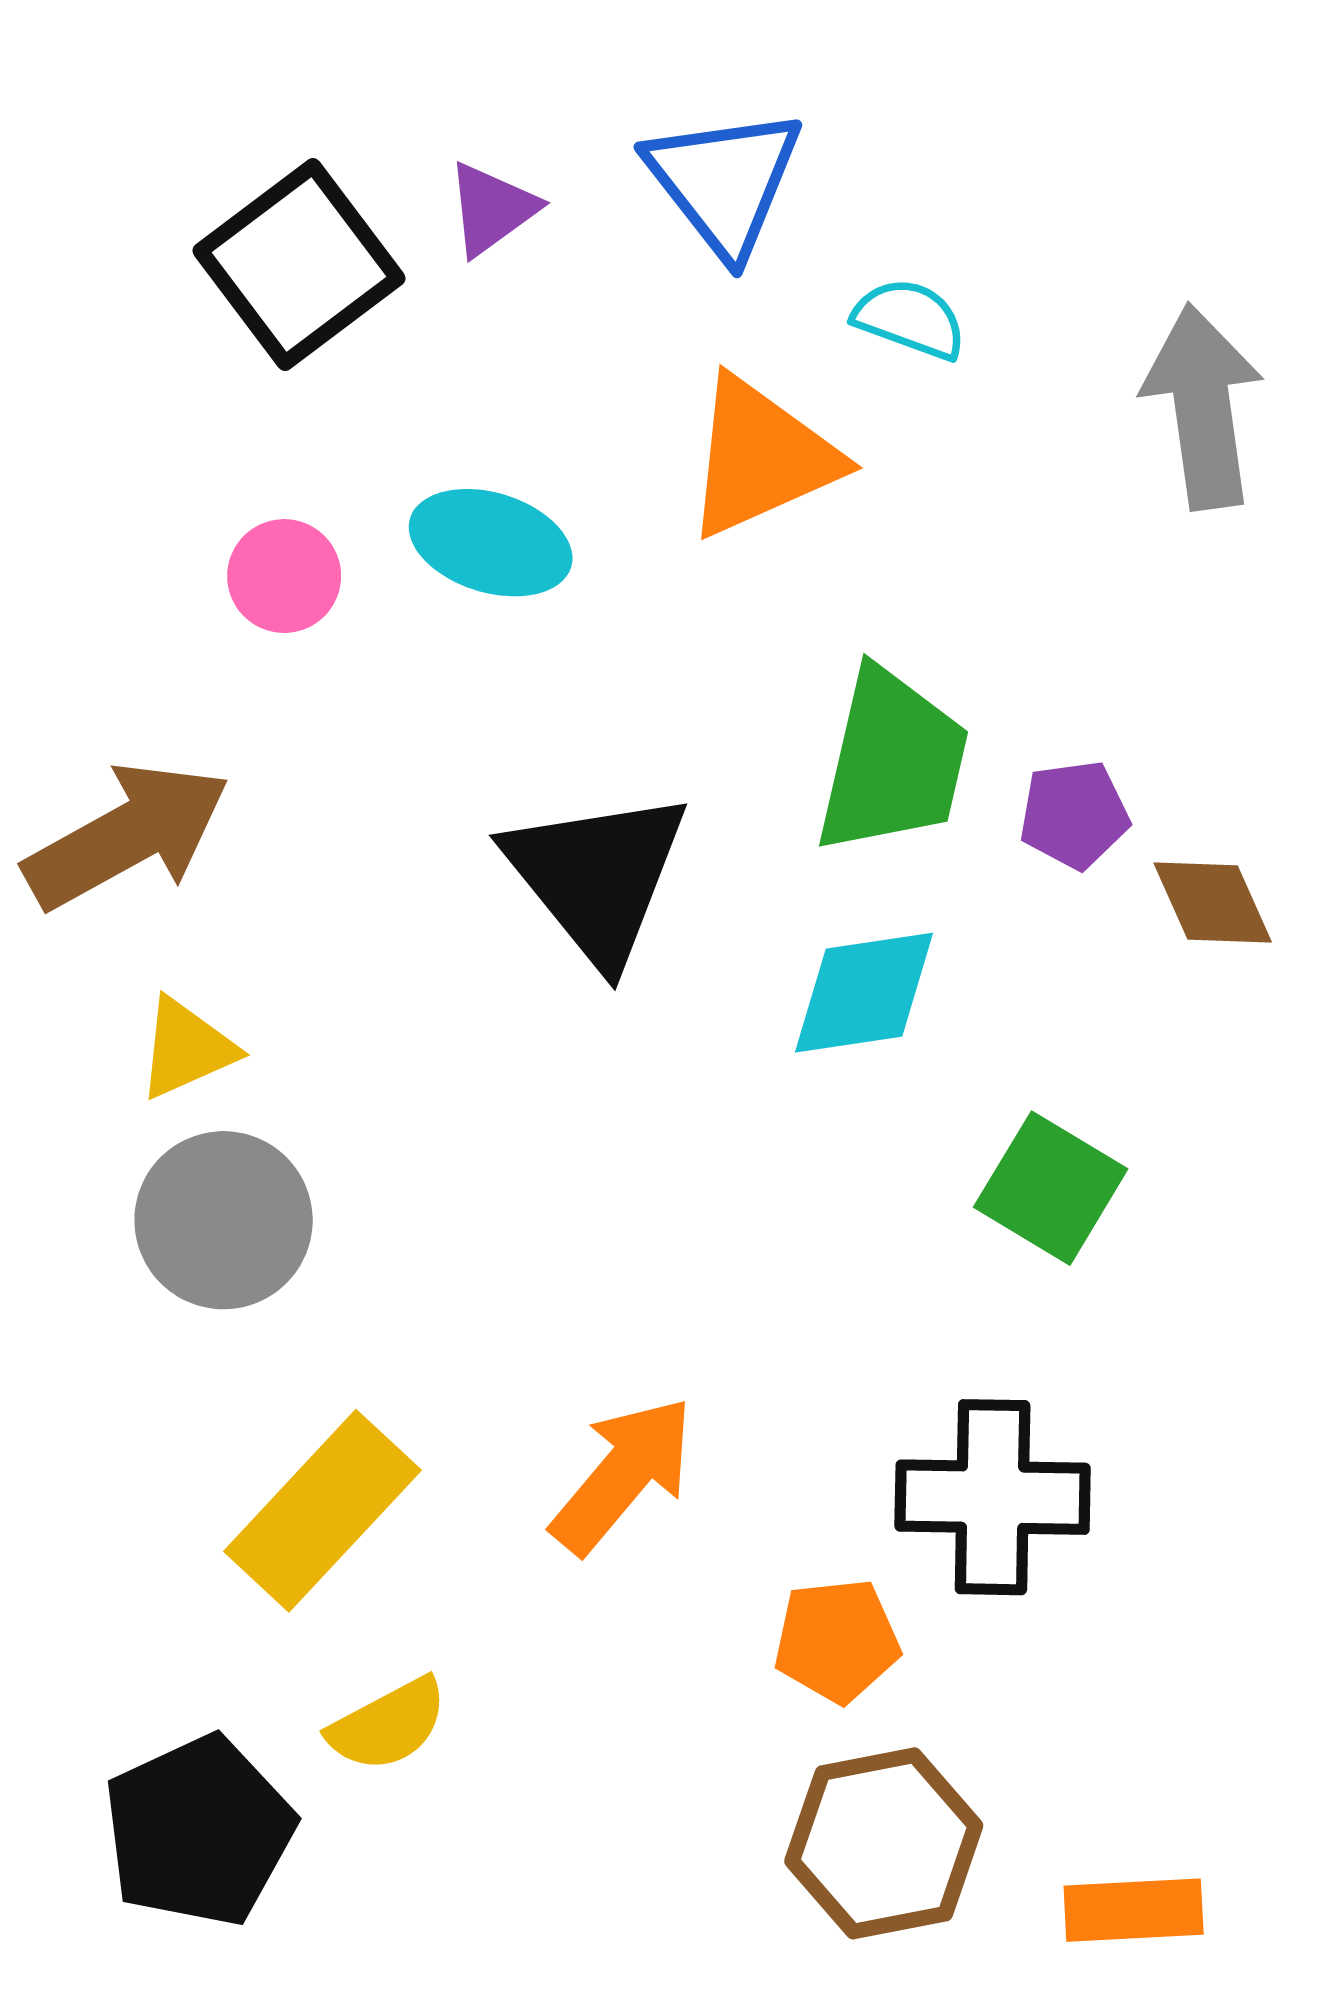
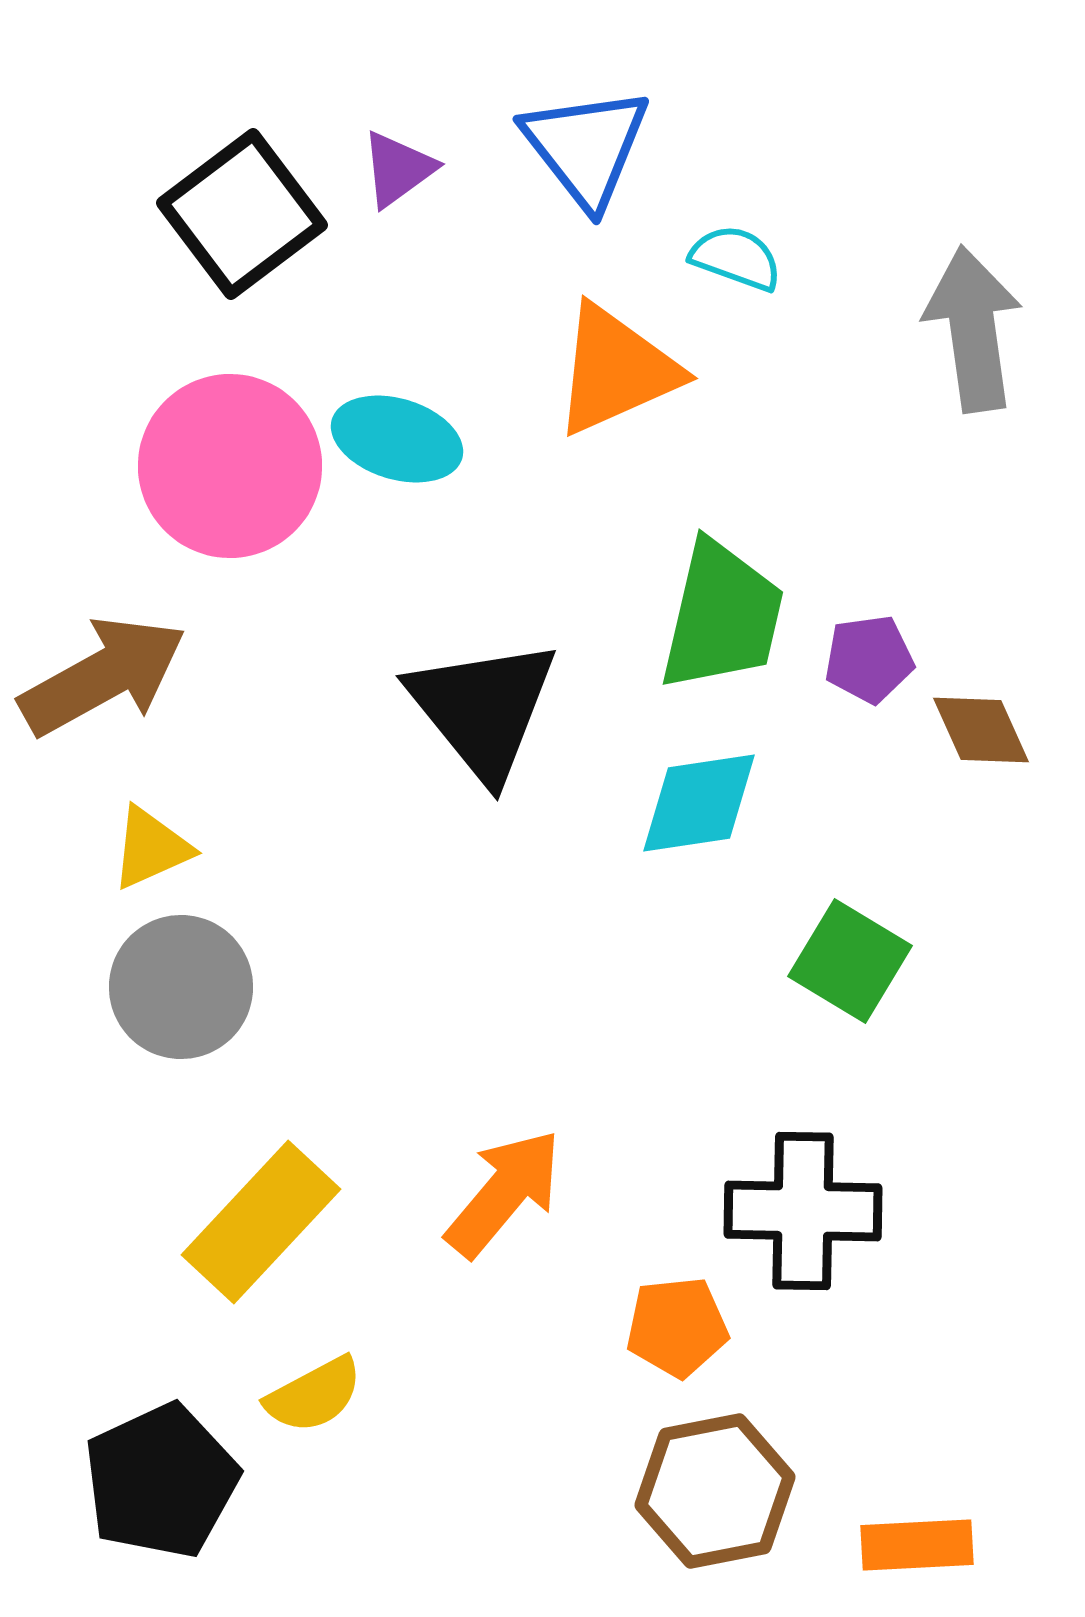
pink circle: (284, 576) -> (230, 466), size x2.0

